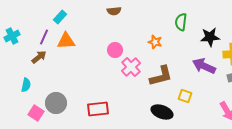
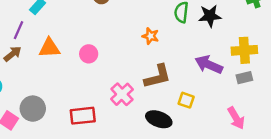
black star: (210, 37) -> (210, 16), moved
orange triangle: (66, 41) -> (49, 48), moved
pink circle: (115, 50) -> (89, 54), moved
pink cross: (131, 67) -> (122, 94), moved

